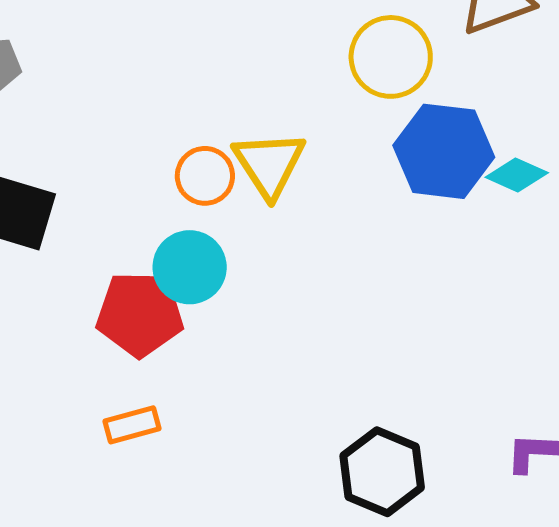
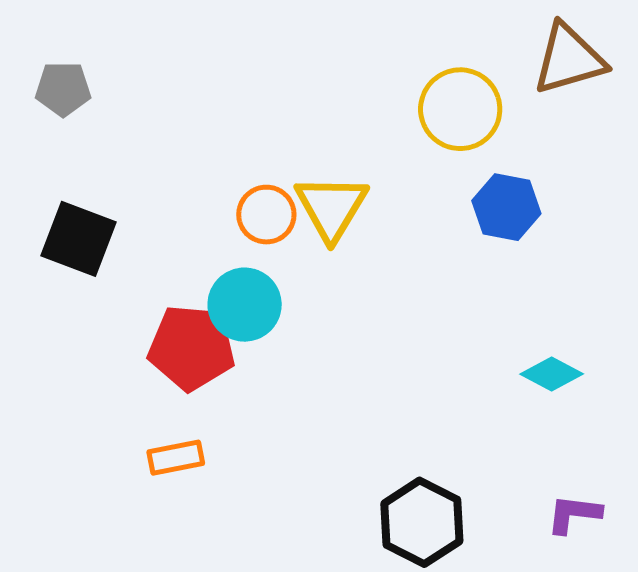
blue hexagon: (444, 151) -> (506, 207), size x0.7
cyan diamond: (517, 175) -> (552, 374), moved

